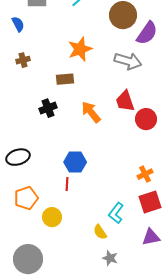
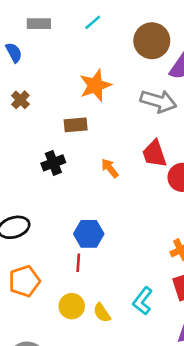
brown cross: (23, 60) -> (20, 100), turned -32
orange arrow: (91, 112) -> (110, 168), size x0.7
yellow circle: (52, 217) -> (72, 306), moved
yellow semicircle: (100, 232) -> (102, 313), moved

